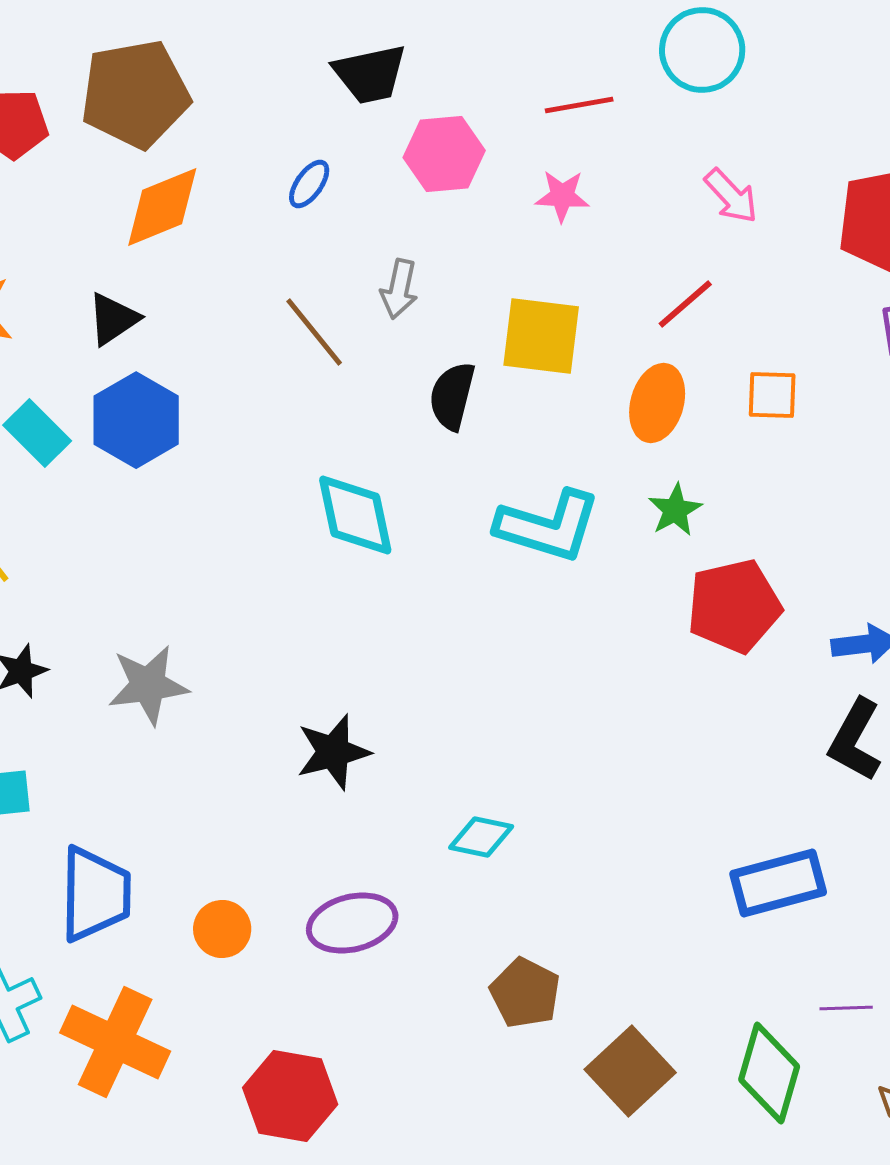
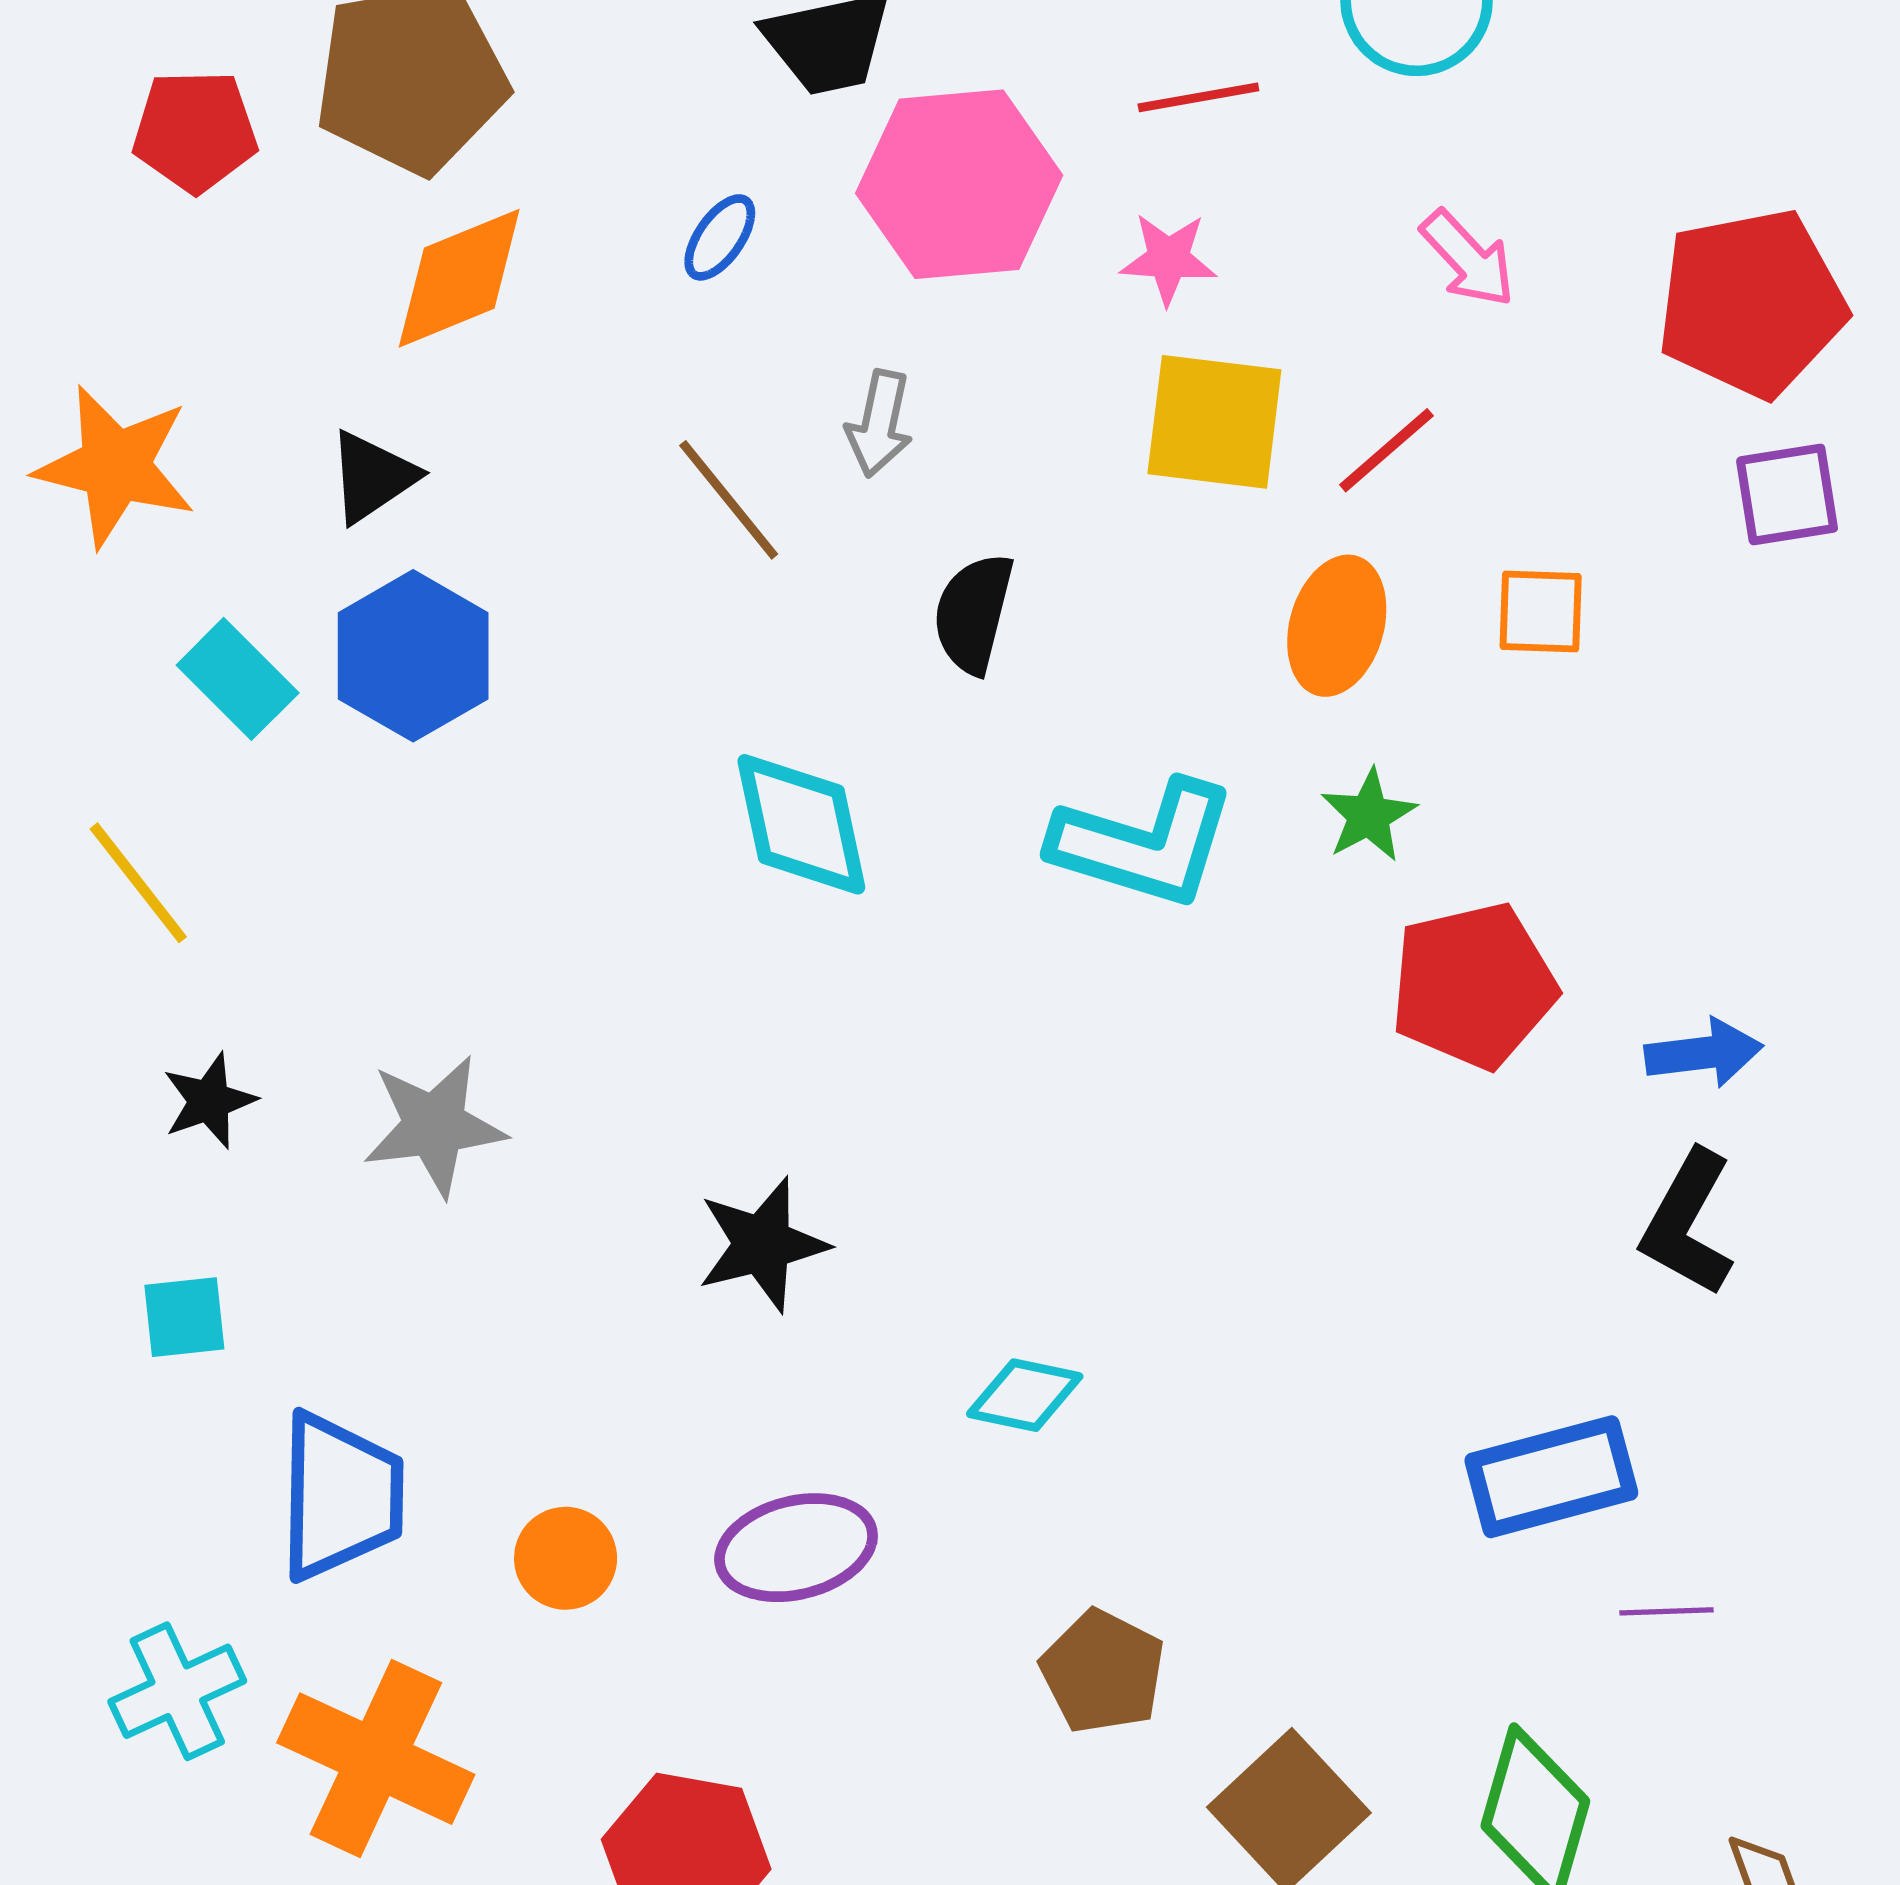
pink hexagon: (444, 154) -> (959, 184), size x1.4
yellow square: (541, 336) -> (1214, 422), moved
purple line: (846, 1008) -> (1667, 1611), moved

